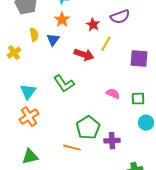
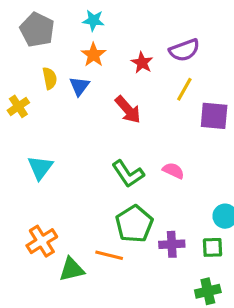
yellow line: (106, 44) -> (184, 89), moved
red arrow: (84, 55) -> (128, 110), turned 30
green L-shape: (64, 84) -> (128, 174), moved
green square: (138, 99) -> (213, 247), moved
orange cross: (29, 117) -> (42, 241), moved
green triangle: (30, 157) -> (72, 269), moved

